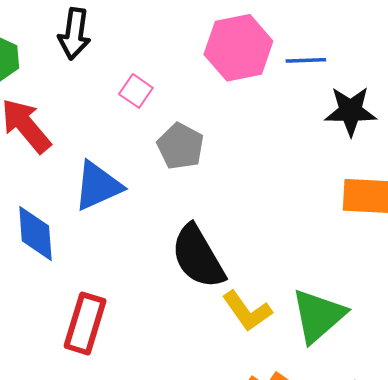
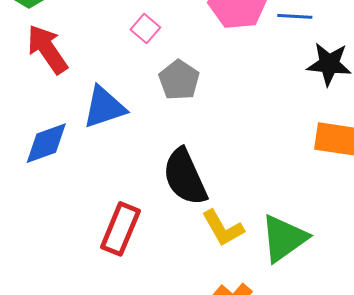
blue diamond: (35, 233) -> (46, 143), turned 69
red rectangle: (85, 324) -> (120, 229), moved

